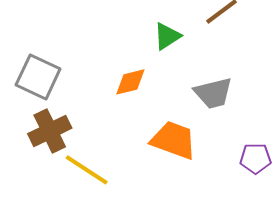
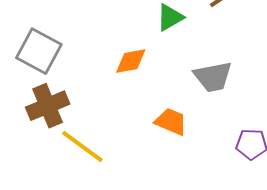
orange trapezoid: (174, 140) -> (171, 122), size x0.7

